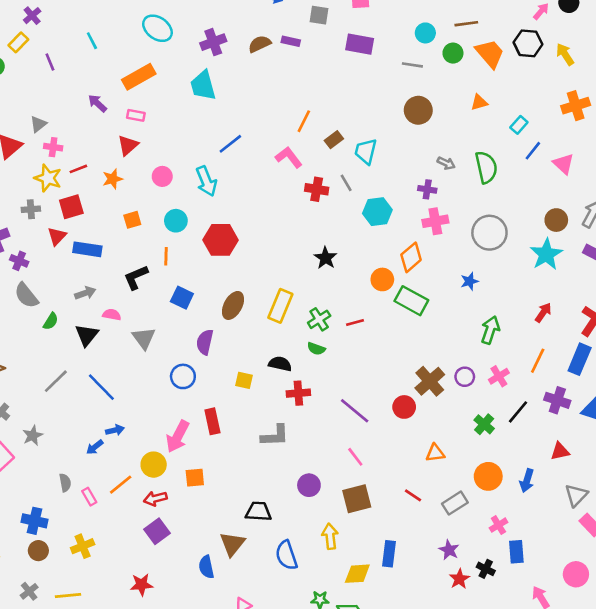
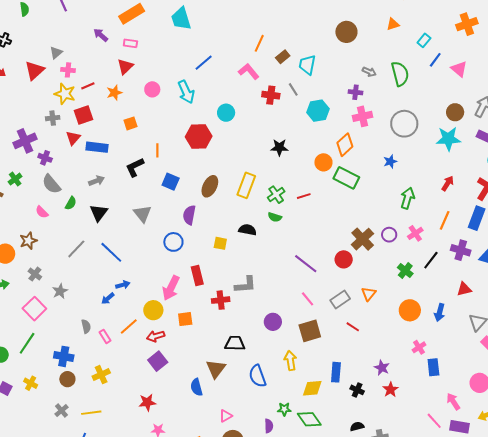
cyan circle: (176, 221) -> (226, 113), moved
cyan star: (546, 254) -> (448, 139), turned 30
black star: (326, 258) -> (279, 147), turned -30
pink semicircle: (112, 315) -> (42, 212), moved, turned -144
red cross: (298, 393) -> (221, 300), moved
orange triangle: (435, 453) -> (369, 294), turned -42
gray rectangle: (455, 503) -> (340, 300), moved
black cross: (486, 569) -> (357, 390), moved

